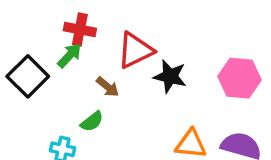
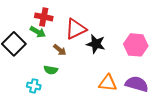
green arrow: (69, 56) -> (38, 32), turned 77
green semicircle: (92, 121) -> (51, 70), turned 48

